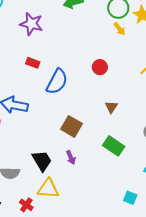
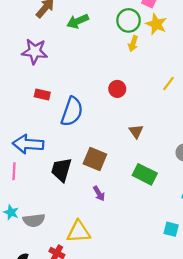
yellow arrow: (119, 29) -> (133, 44), turned 64
black trapezoid: (42, 161) -> (61, 170), moved, turned -125

